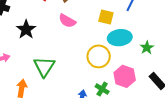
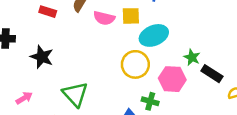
pink semicircle: (67, 21) -> (104, 18), moved
green star: (147, 48) -> (192, 57), moved

